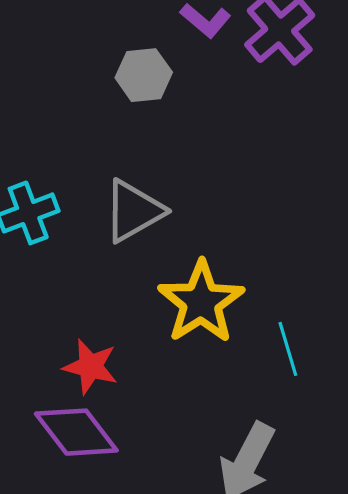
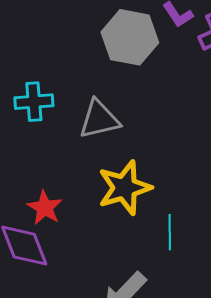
gray hexagon: (144, 75) -> (130, 37), size x1.6

